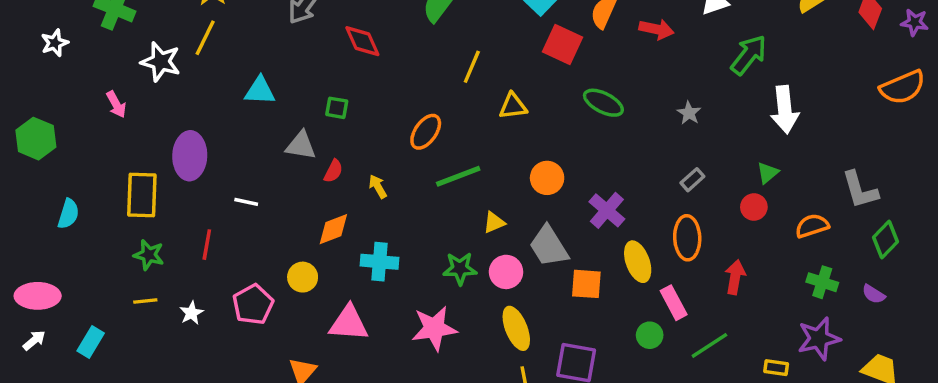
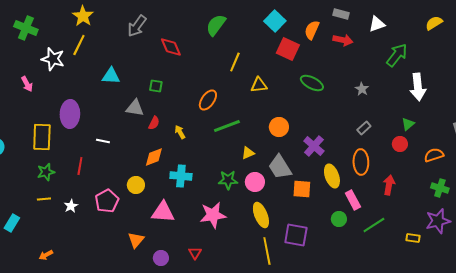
green star: (149, 255) -> (46, 172), turned -30

